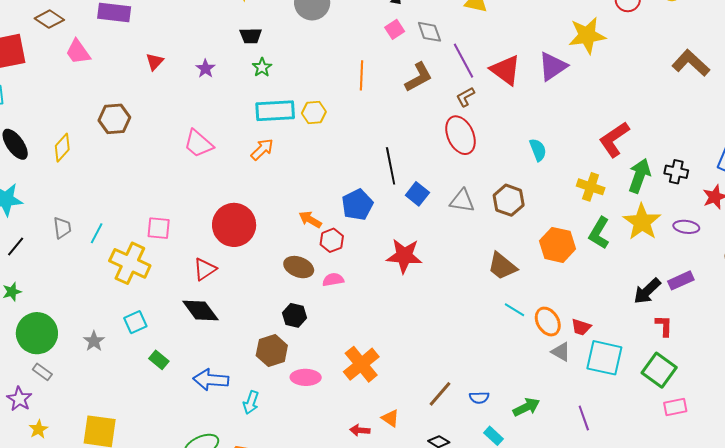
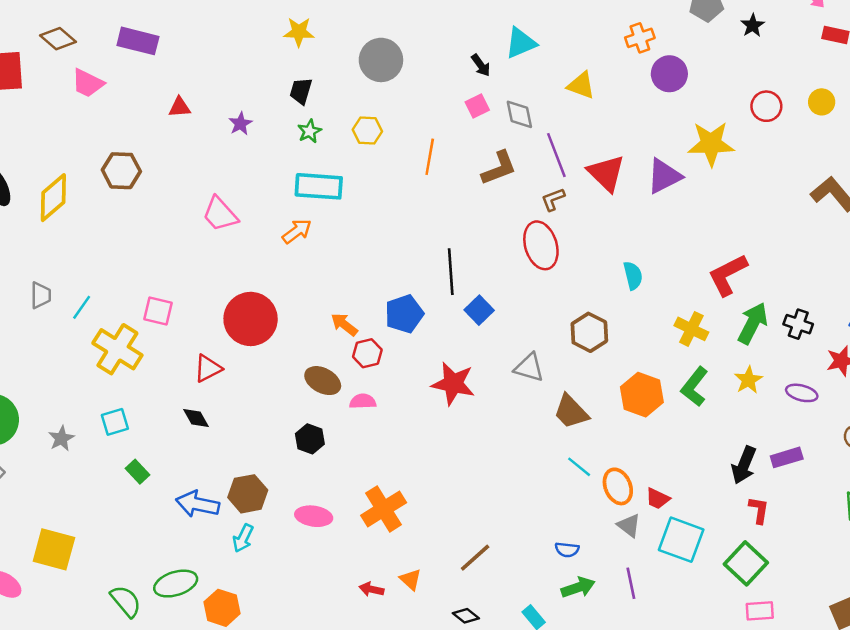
black trapezoid: (251, 36) -> (301, 91), turned 100
pink trapezoid: (78, 52) -> (88, 83), turned -36
red triangle: (155, 62) -> (180, 107), turned 36
yellow hexagon: (314, 113) -> (367, 131), moved
yellow diamond: (62, 148) -> (53, 198), size x1.4
gray triangle: (462, 201) -> (529, 368), moved
yellow star: (642, 222) -> (748, 380), size x0.6
black arrow: (647, 291) -> (744, 465), turned -32
black diamond: (200, 310) -> (196, 418), size x0.6
brown hexagon: (272, 350) -> (248, 494), moved
blue semicircle: (479, 398) -> (567, 550), moved
purple line: (584, 418) -> (631, 583), moved

